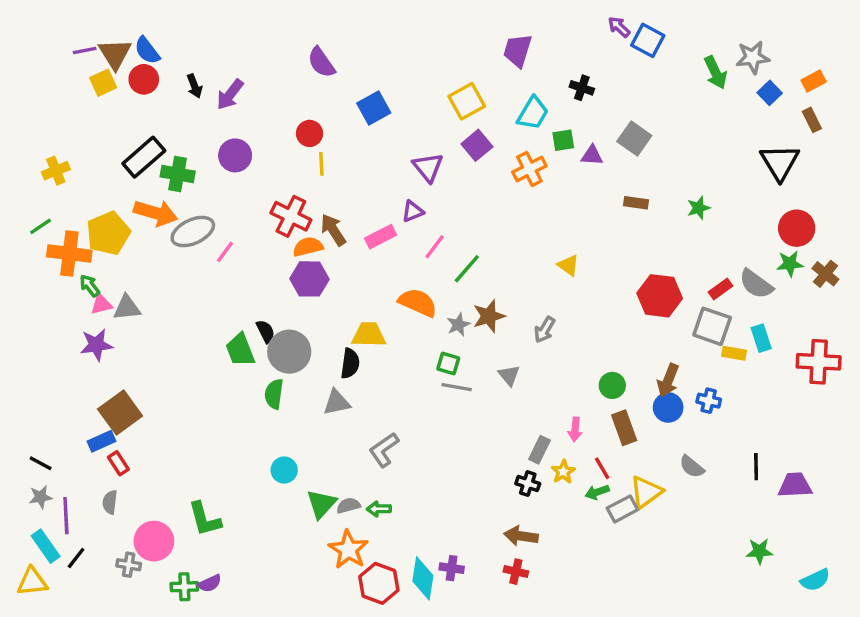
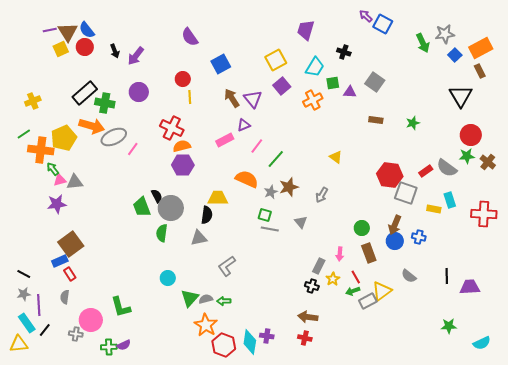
orange rectangle: (814, 81) -> (481, 48), size x1.6
brown arrow: (333, 230) -> (232, 98), moved
gray square: (712, 326) -> (406, 193), moved

